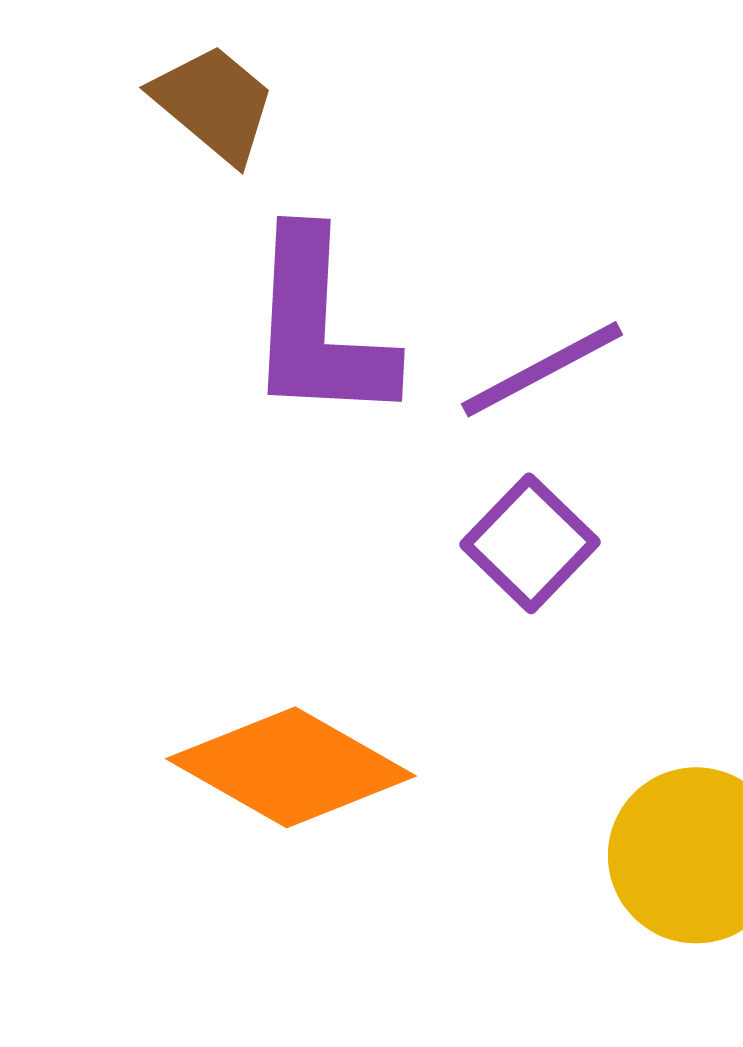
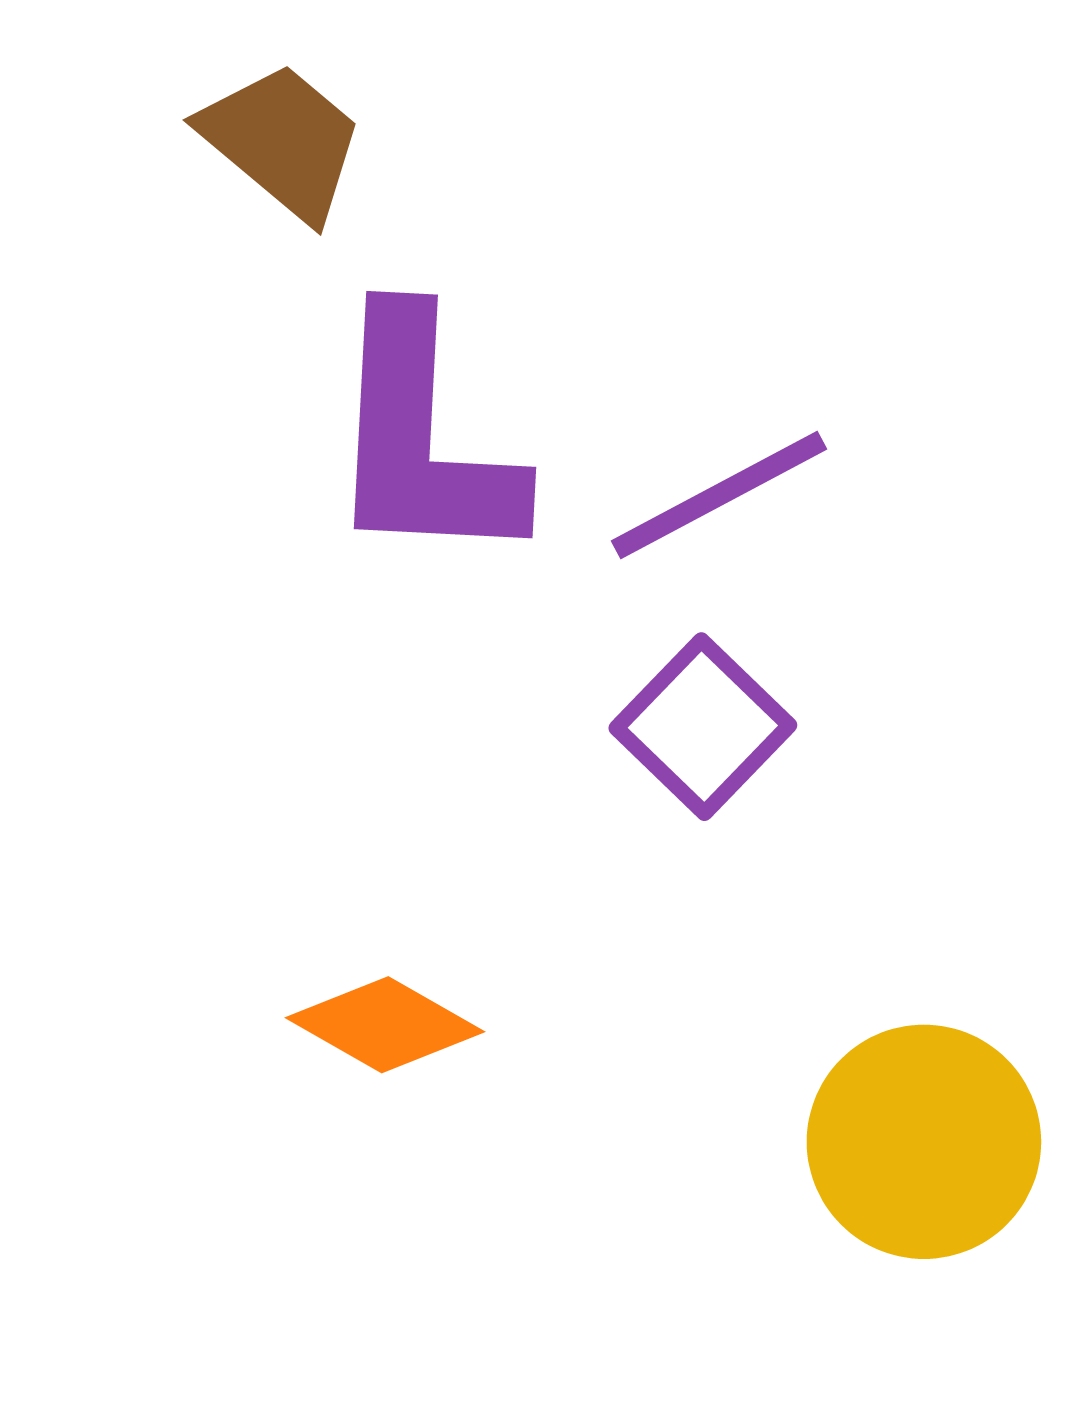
orange diamond: (291, 767) -> (385, 1025), size x0.6

